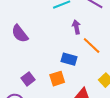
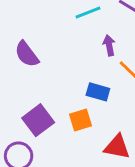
purple square: (28, 79) -> (38, 120), size x1.5

